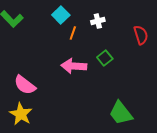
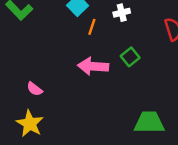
pink semicircle: (25, 85) -> (35, 89), size x0.6
green trapezoid: (121, 113) -> (149, 122), turned 128

